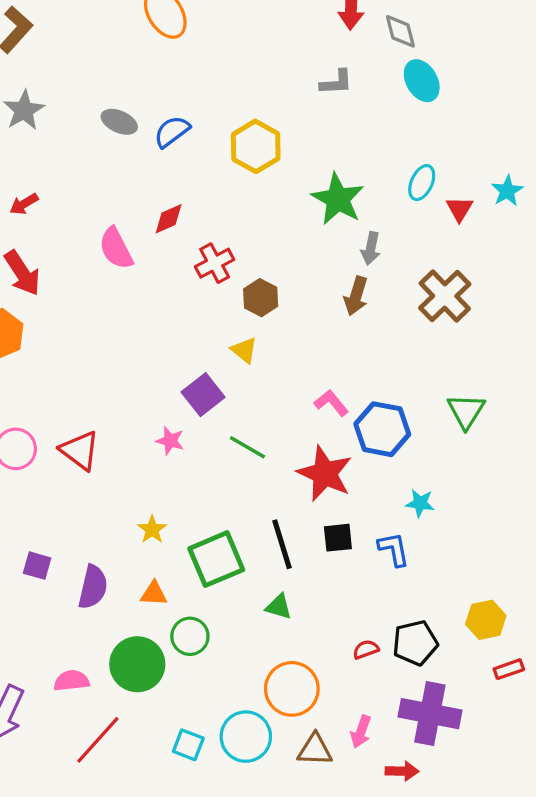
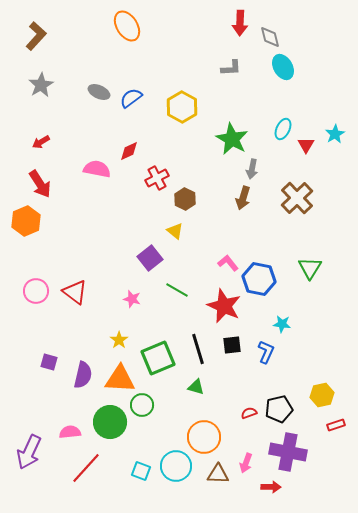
pink semicircle: (116, 248) -> (97, 169), turned 128
pink star: (170, 441) -> (132, 299), moved
blue L-shape: (394, 549) -> (266, 352), turned 35
orange triangle: (154, 594) -> (120, 379), size x1.8

